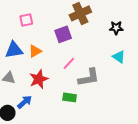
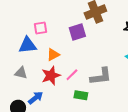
pink square: (26, 20) -> (41, 28), moved
orange triangle: (35, 51) -> (53, 55), moved
pink line: (69, 63) -> (72, 75), moved

